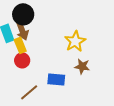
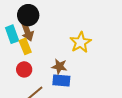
red circle: (22, 60) -> (24, 69), moved
brown star: (82, 66) -> (59, 66), moved

